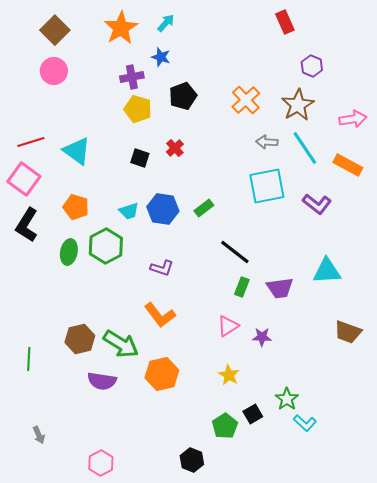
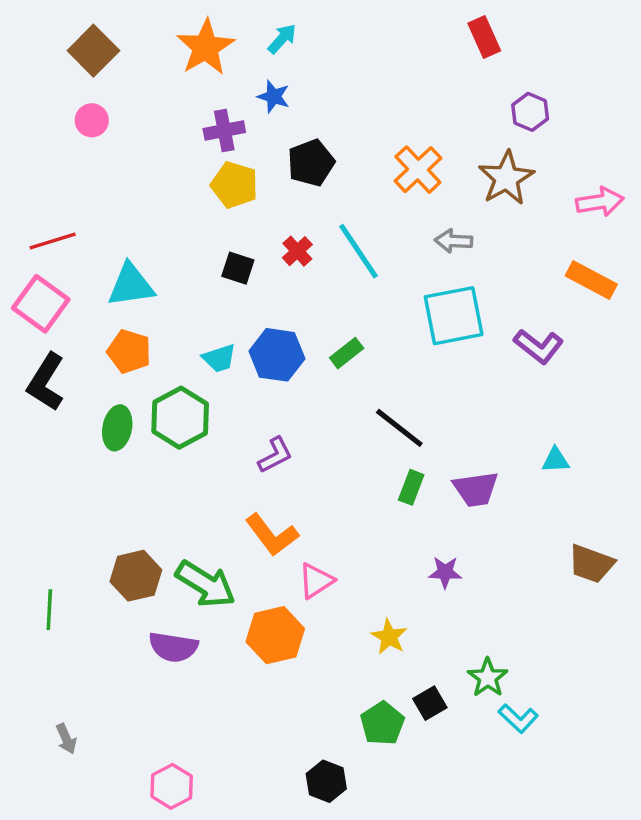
pink circle: (54, 71) -> (92, 120), size x0.7
cyan line: (305, 148) -> (359, 251), moved
cyan triangle: (77, 151) -> (131, 285), moved, turned -44
purple L-shape: (162, 268) -> (275, 455), turned -45
cyan triangle: (327, 271) -> (556, 460), size x0.6
pink triangle: (228, 326) -> (316, 581), moved

